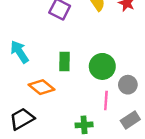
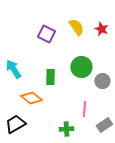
green circle: (102, 66) -> (81, 67), moved
gray circle: (128, 85) -> (102, 81), moved

